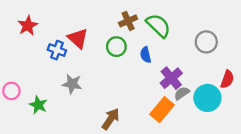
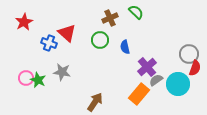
green semicircle: (158, 26) -> (136, 12), moved, size x0.7
gray circle: (206, 42) -> (189, 54), moved
pink circle: (11, 91) -> (26, 78), moved
green star: (38, 105) -> (38, 80), moved

